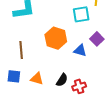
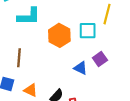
orange hexagon: (56, 38) -> (59, 35), moved

